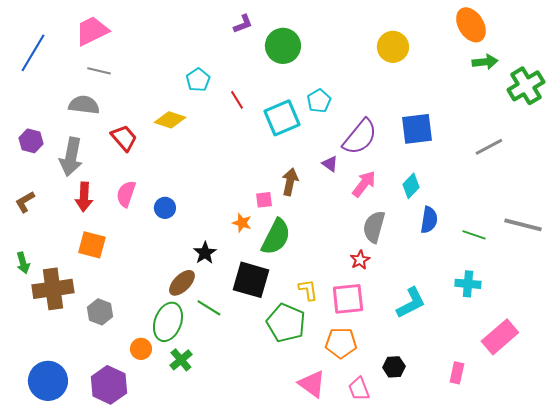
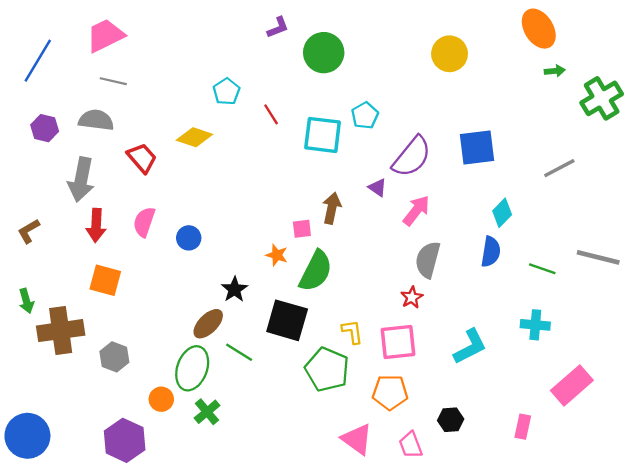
green arrow: (485, 62) -> (555, 71), size x0.7
cyan square: (282, 118) -> (323, 135), turned 30
purple hexagon: (31, 141) -> (45, 128), moved
cyan diamond: (411, 186) -> (502, 213), moved
blue circle: (48, 381) -> (27, 436), moved

